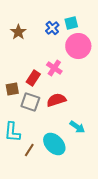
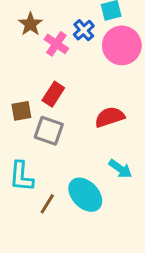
blue cross: (52, 28) -> (84, 30), moved
pink cross: (54, 68) -> (56, 44), moved
red semicircle: (56, 100) -> (110, 117), moved

